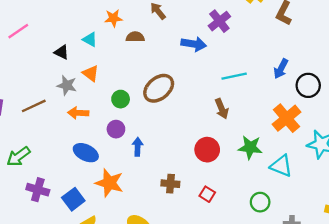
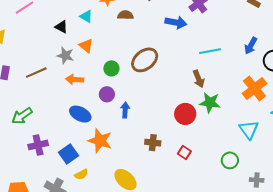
green star: (250, 147) -> (210, 103), moved
cyan triangle: (281, 166) -> (249, 130), turned 30
purple cross: (38, 190) -> (38, 145), turned -30

